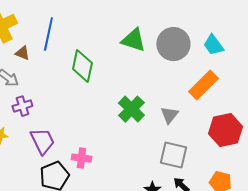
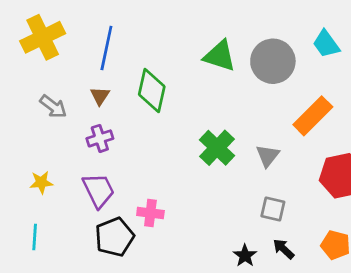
cyan trapezoid: (213, 45) -> (326, 44), moved
brown triangle: (22, 53) -> (100, 96), moved, turned 42
purple cross: (22, 106) -> (100, 138), moved
gray square: (173, 155) -> (273, 209), size x0.7

